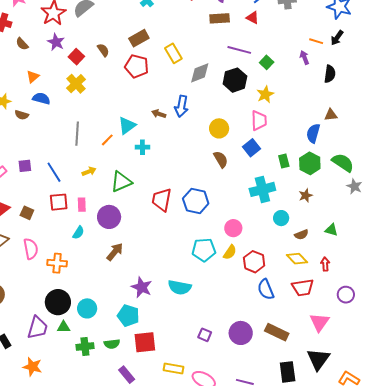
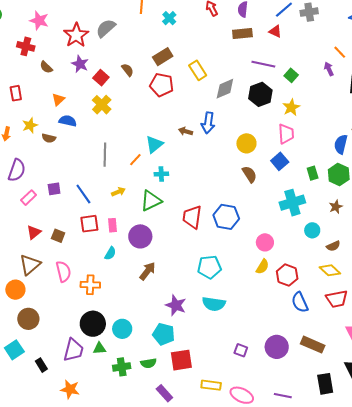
orange line: (316, 41) -> (340, 52), turned 32
cyan cross: (142, 147) -> (161, 174), moved
cyan pentagon: (204, 250) -> (209, 267), moved

